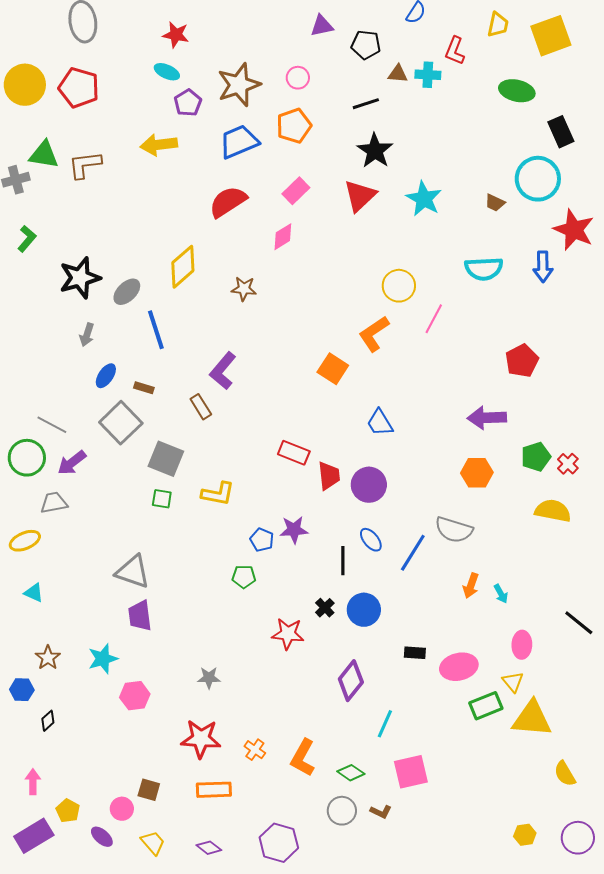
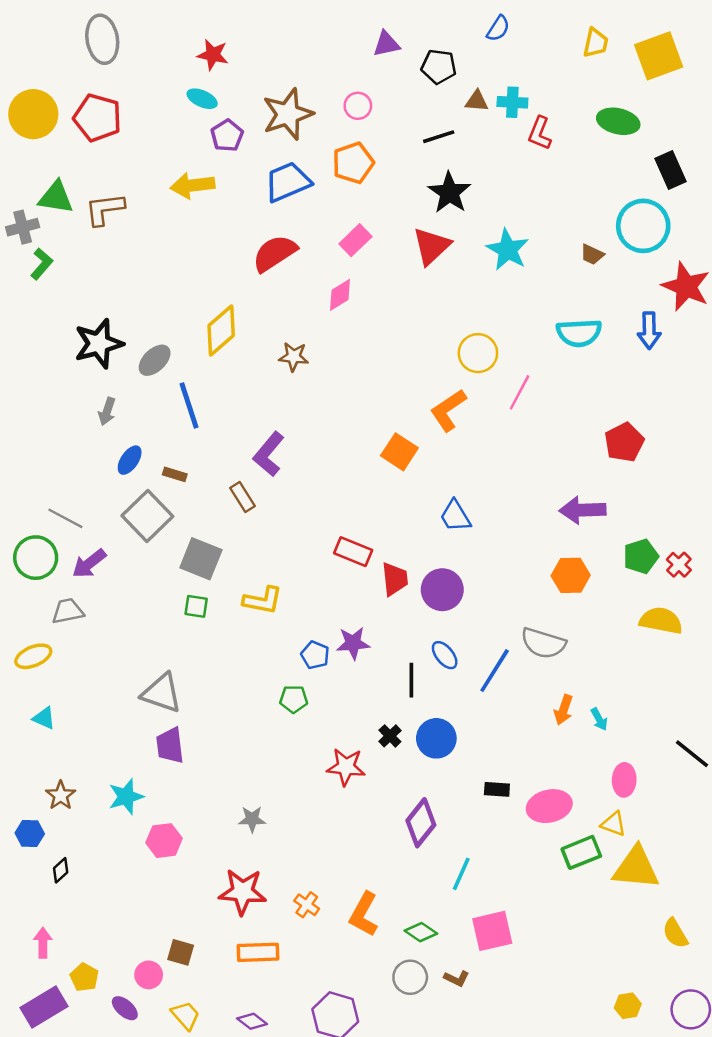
red L-shape: (455, 51) -> (540, 133), moved
green L-shape: (27, 239) -> (42, 264), moved
yellow triangle: (513, 682) -> (613, 824), turned -30

